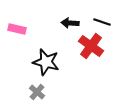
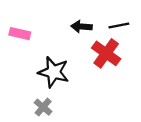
black line: (102, 22) -> (119, 25), turned -30

